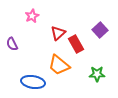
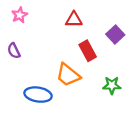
pink star: (32, 16) -> (20, 15), moved
red triangle: (58, 33) -> (74, 20), moved, turned 42

